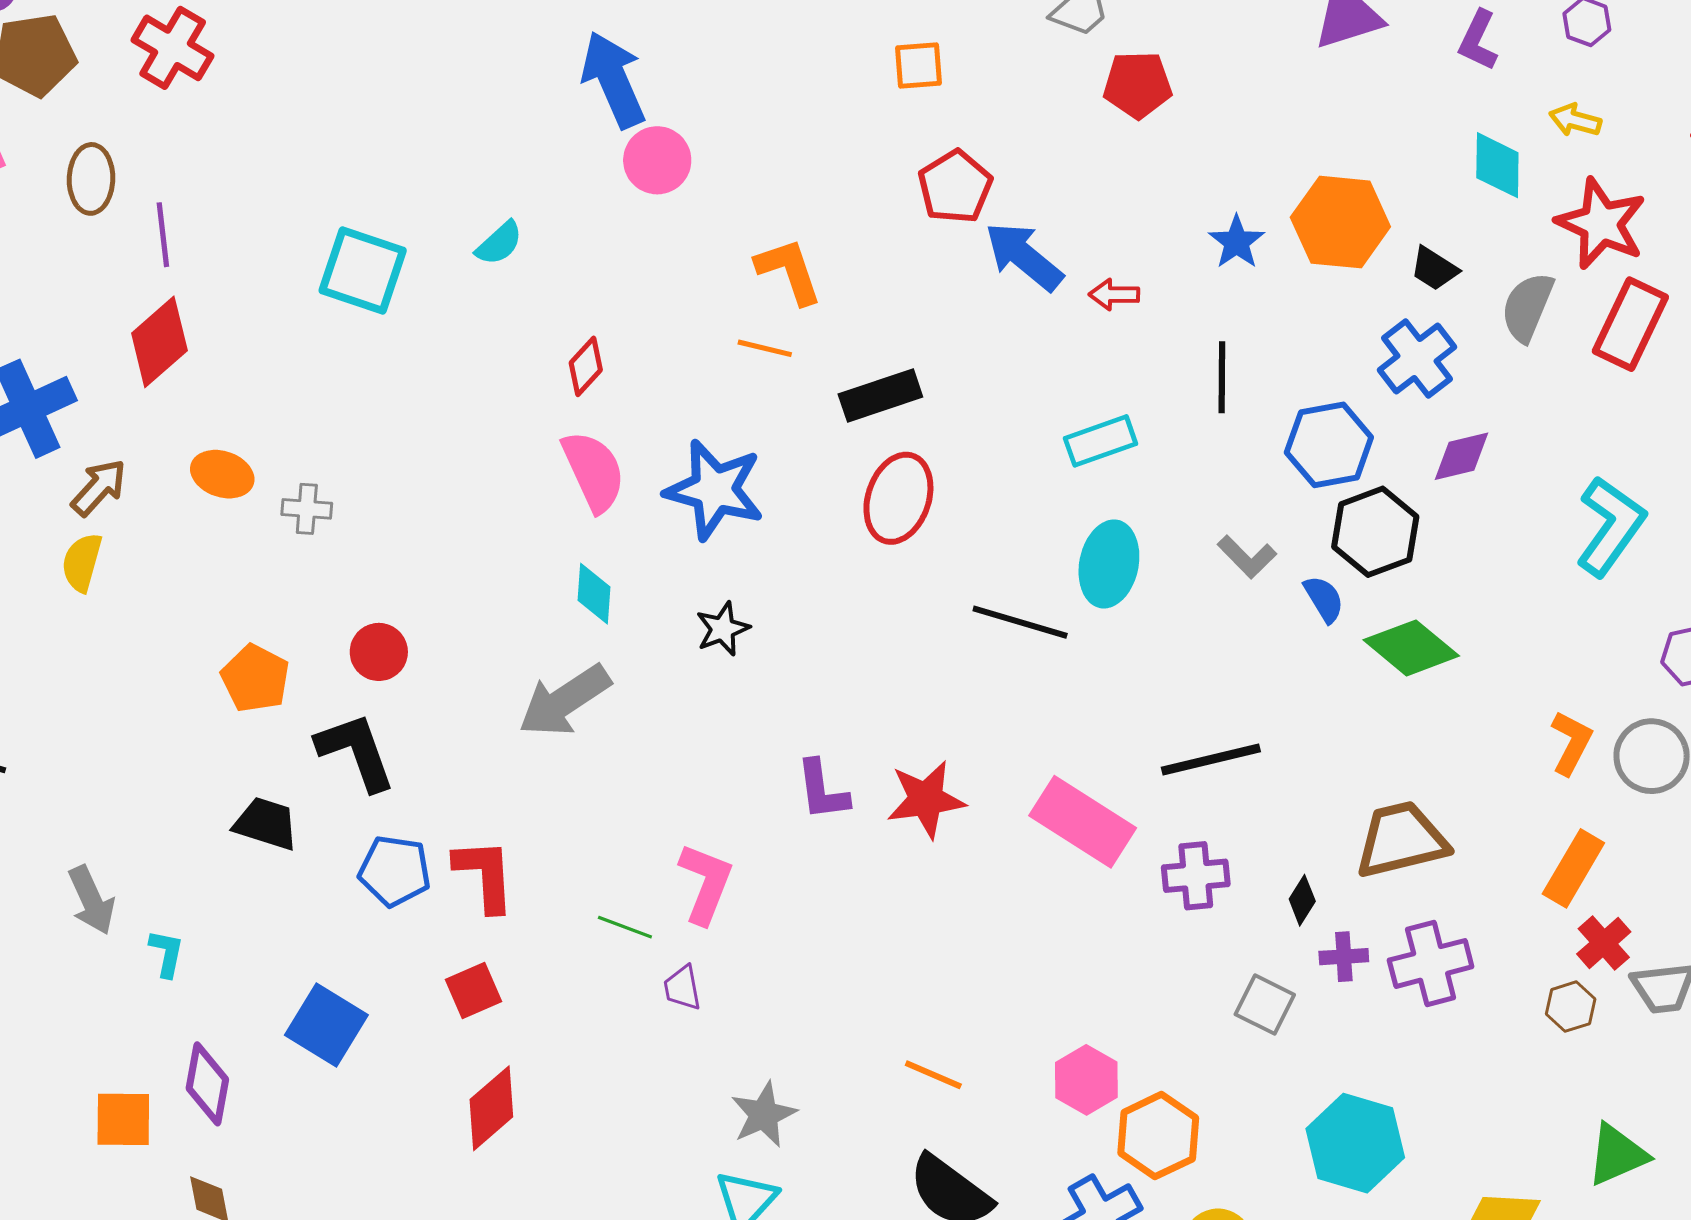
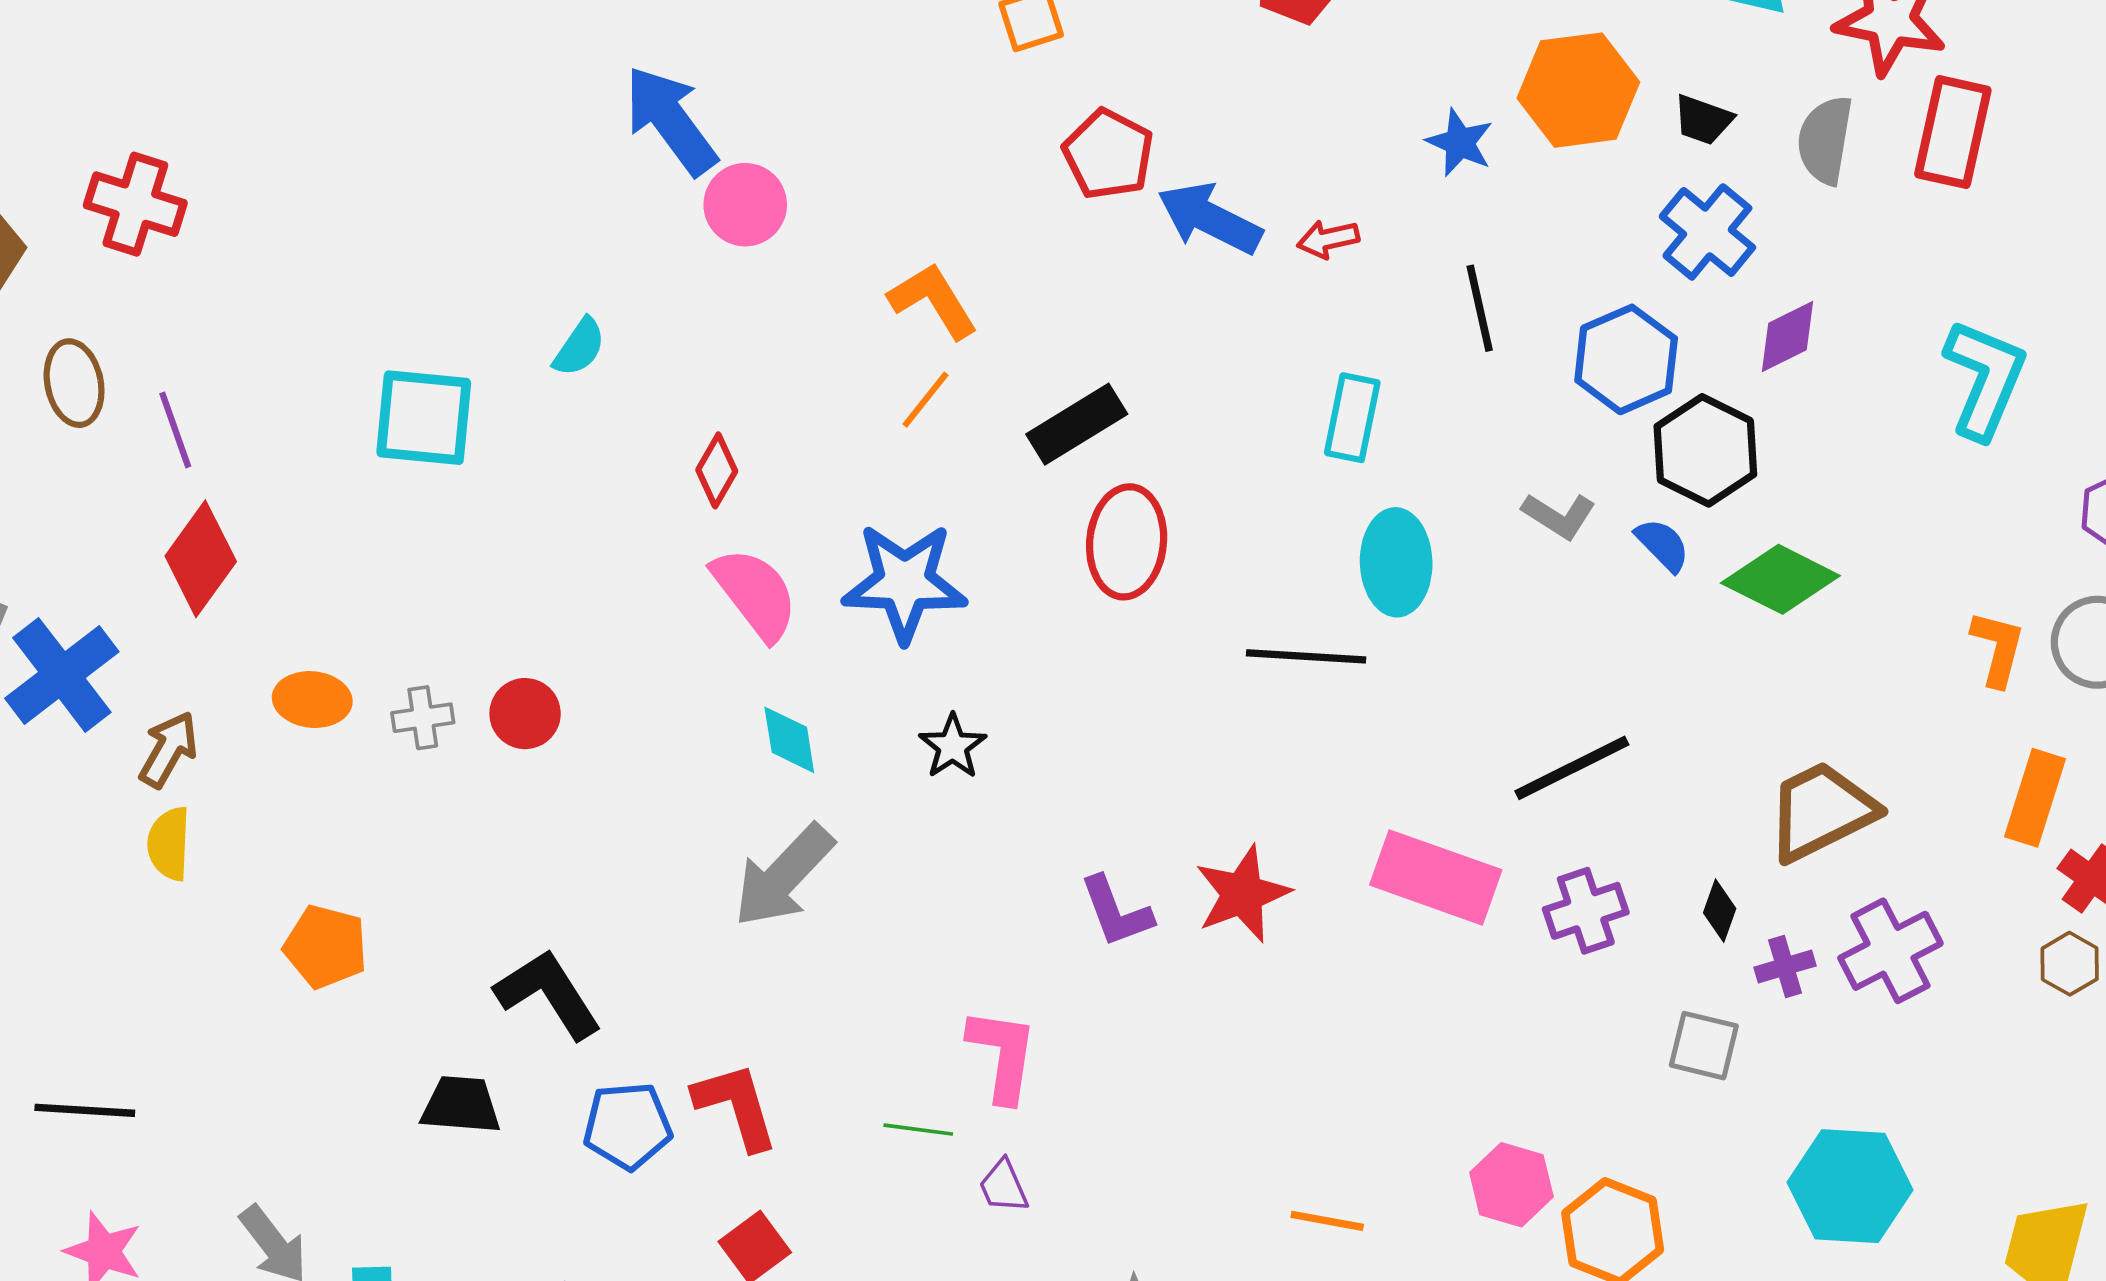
orange line: (765, 348) -> (926, 400), turned -52
cyan rectangle: (1101, 441) -> (1352, 418), turned -46
red circle: (379, 652) -> (525, 714), moved
orange pentagon: (255, 678) -> (326, 947), moved

